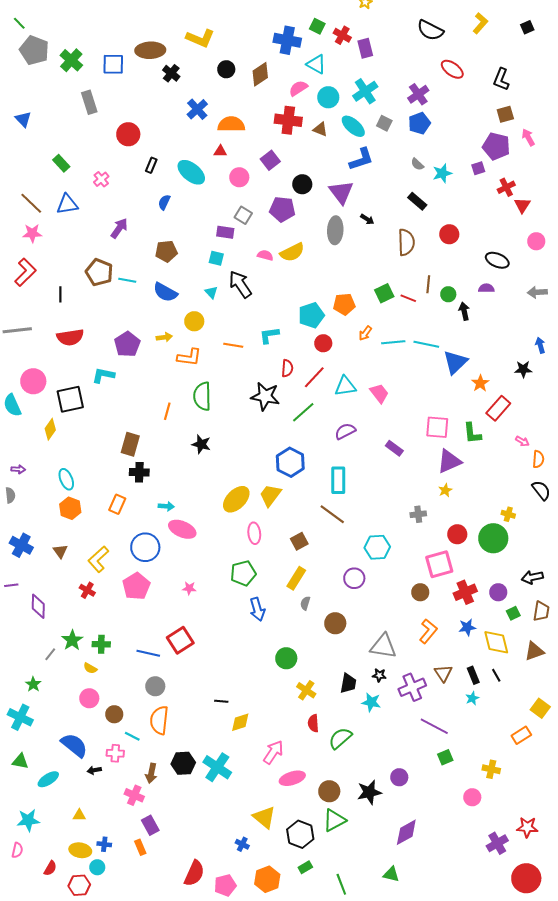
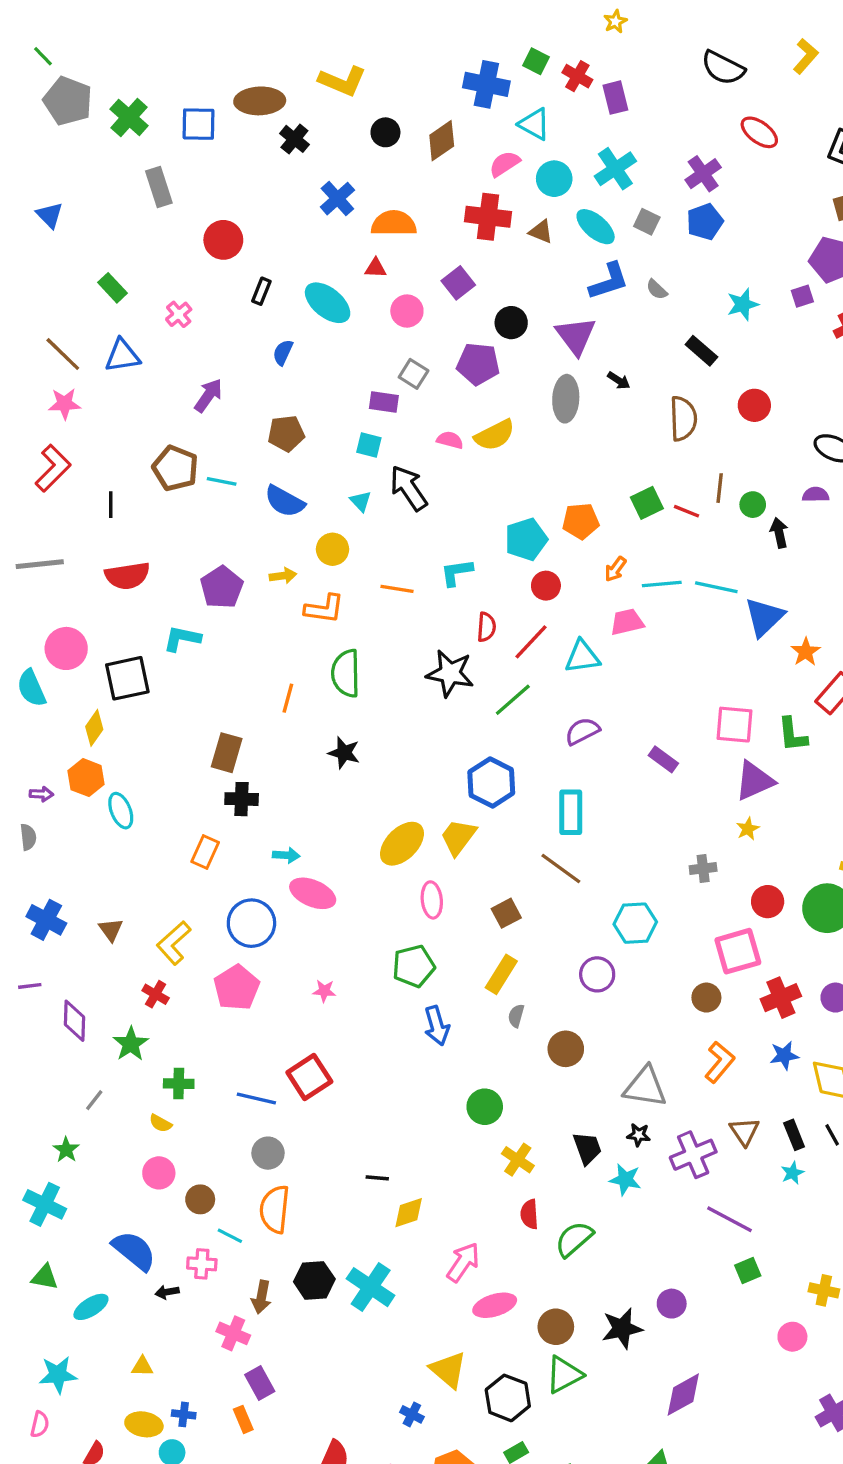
gray semicircle: (417, 164) -> (657, 290), moved
pink trapezoid: (379, 393) -> (627, 622), moved, turned -65
orange hexagon: (70, 508) -> (86, 778), moved
green star: (72, 640) -> (131, 1044), moved
black trapezoid: (348, 683) -> (587, 1148), turned -30

